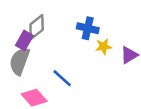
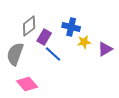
purple rectangle: (24, 40) -> (44, 37), moved
blue line: (62, 78) -> (53, 54), moved

